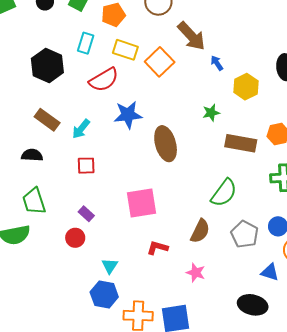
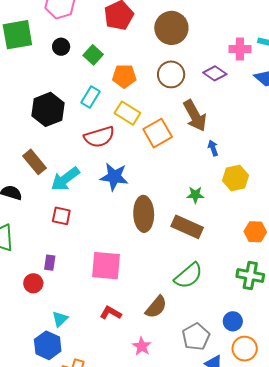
cyan arrow: (81, 129) -> (65, 179), size x1.4
brown rectangle: (241, 143) -> (187, 227), moved
purple rectangle: (86, 214) -> (50, 263), turned 42
gray pentagon: (245, 234) -> (196, 337), moved

